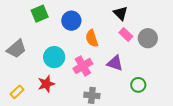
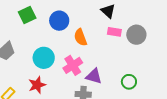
pink rectangle: (126, 34) -> (114, 32), turned -32
purple triangle: (115, 63) -> (94, 76), moved

